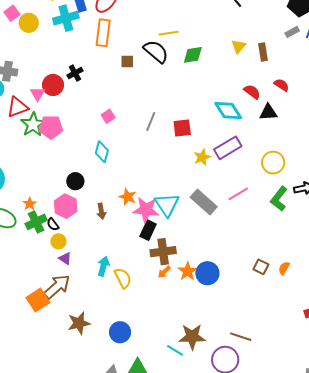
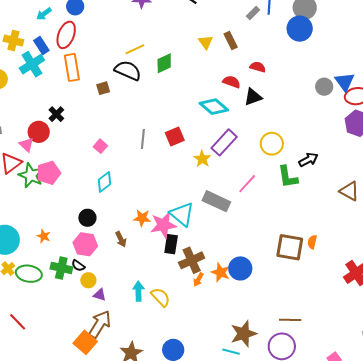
cyan diamond: (102, 152) -> (105, 182), turned 55
green L-shape: (279, 199) -> (288, 177), turned -30
orange star: (30, 204) -> (44, 236), moved
green cross: (36, 222) -> (61, 268), turned -35
brown square: (261, 267) -> (290, 247), size x1.8

